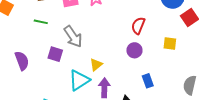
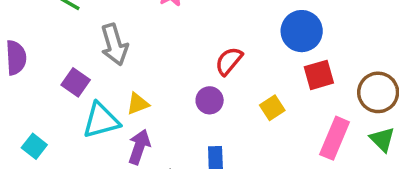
yellow square: (170, 43) -> (272, 108), turned 32
purple square: (55, 54) -> (76, 82), moved

